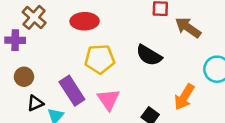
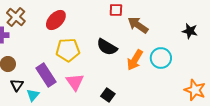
red ellipse: (85, 21) -> (56, 20), turned -45
orange arrow: (184, 97) -> (135, 60), moved
black triangle: (35, 103) -> (17, 85), turned -32

